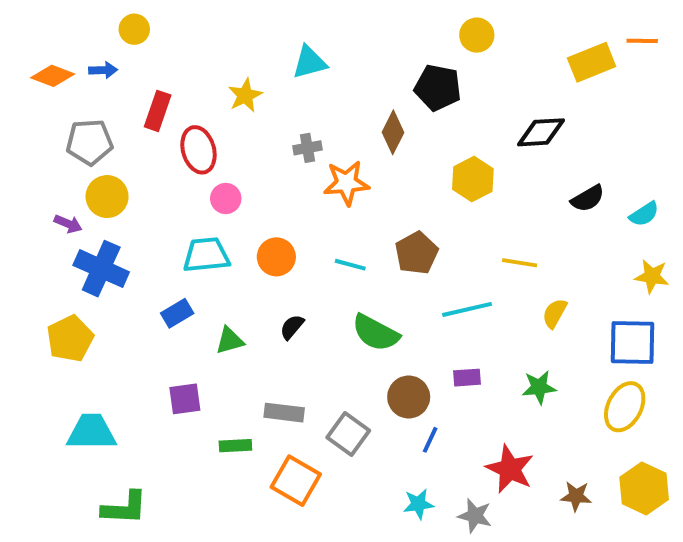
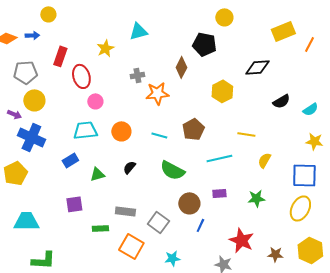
orange line: (642, 41) -> (309, 44), moved, turned -63
cyan star: (418, 504) -> (172, 258), moved

